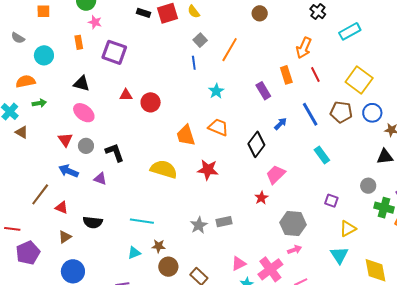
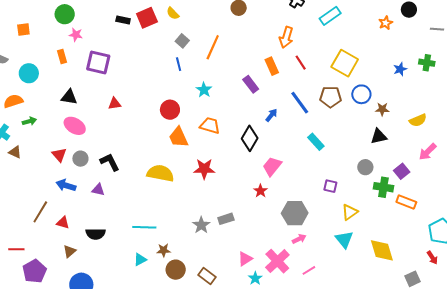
red circle: (151, 102) -> (170, 110), moved

